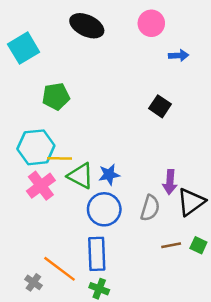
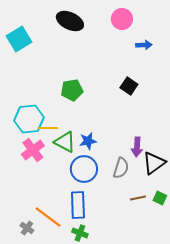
green pentagon: (56, 96) -> (72, 90), moved

